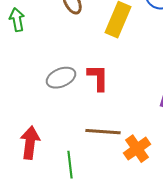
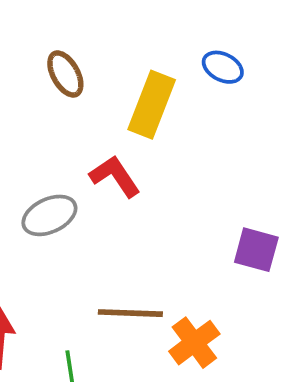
red L-shape: (98, 78) -> (115, 176), moved, turned -32

